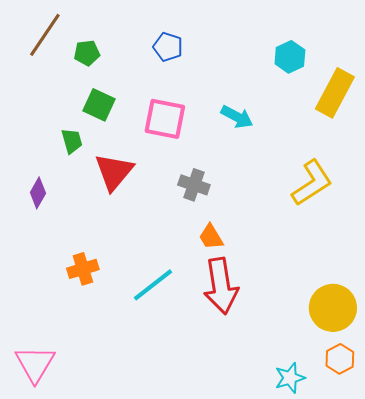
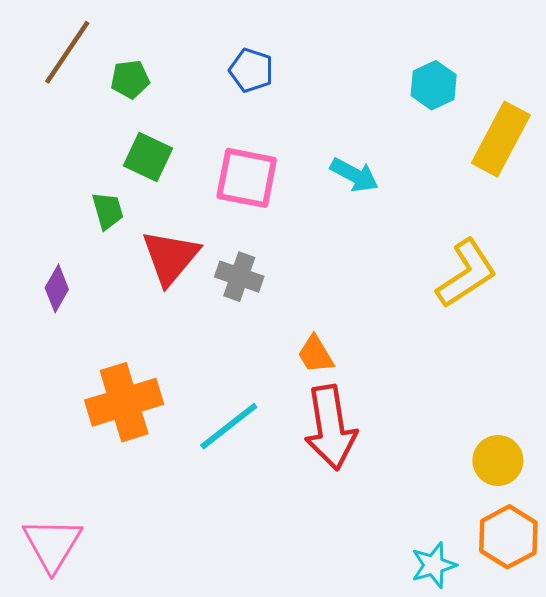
gray cross: (194, 185) -> (239, 277), moved
orange cross: (83, 269) -> (124, 402), size x1.6
yellow circle: (333, 308) -> (498, 461), size x0.7
orange hexagon: (340, 359) -> (508, 537), size x1.4

